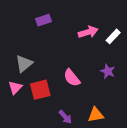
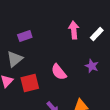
purple rectangle: (44, 20) -> (25, 36), moved
pink arrow: (88, 32) -> (74, 30), turned -78

